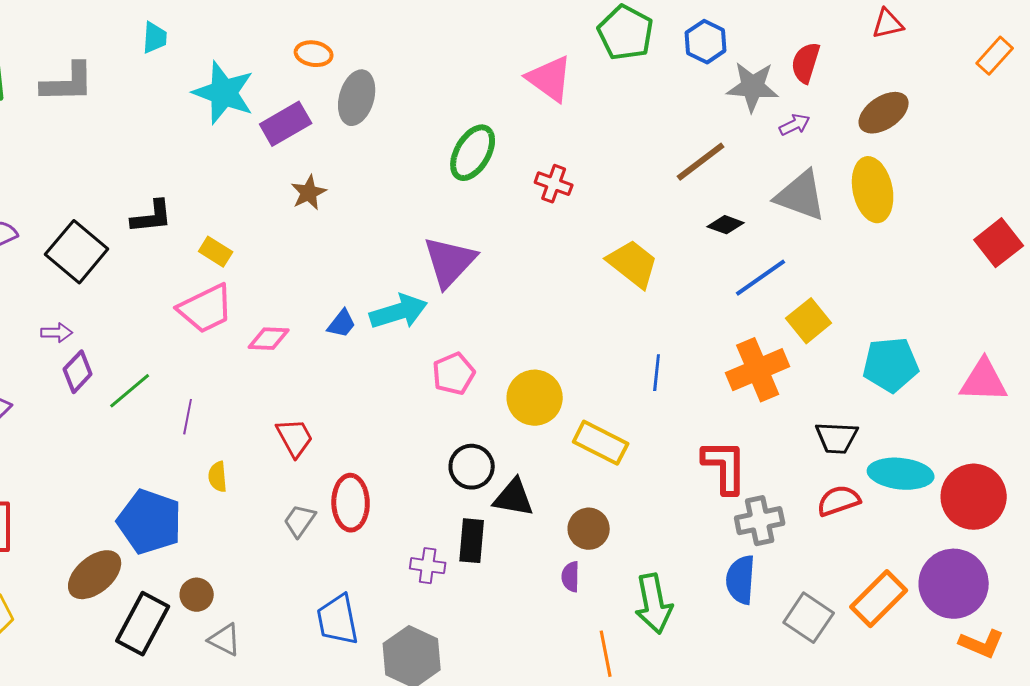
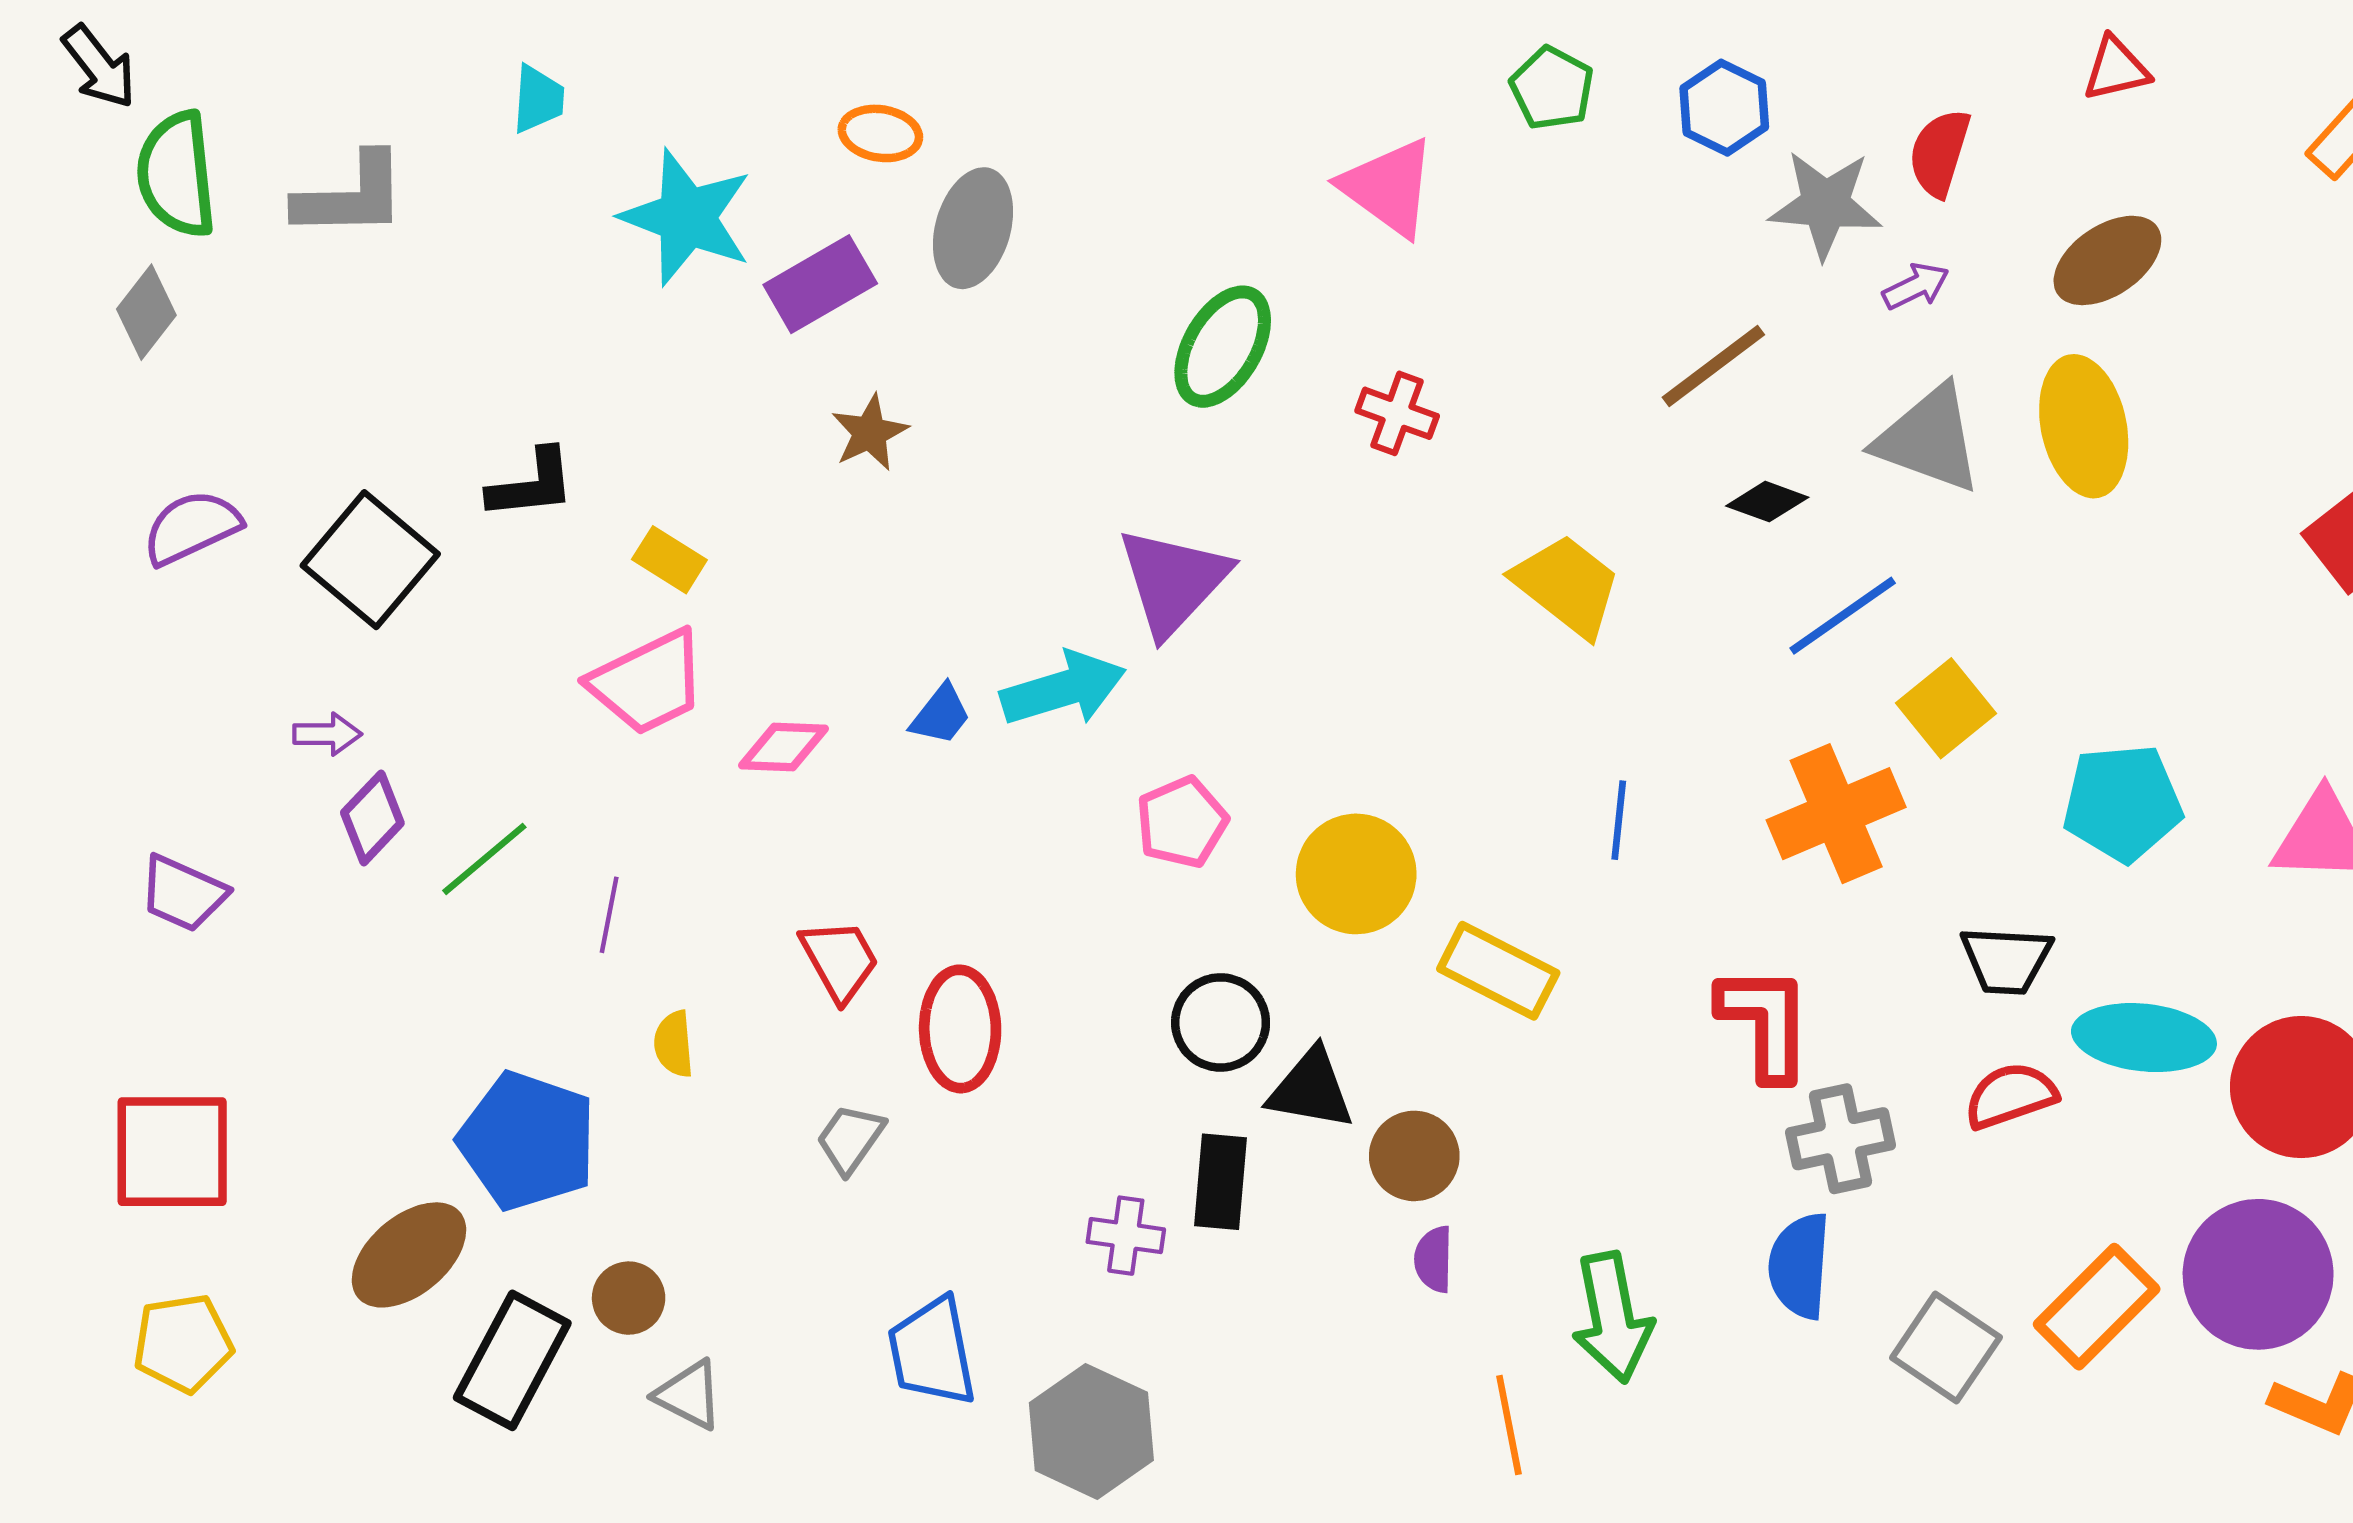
green pentagon: (626, 33) -> (1552, 88), size x0.7
red ellipse: (351, 503) -> (960, 1029), moved
brown circle: (589, 529) -> (1414, 1156), moved

